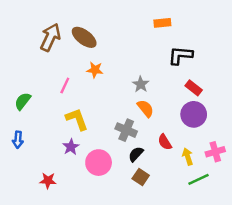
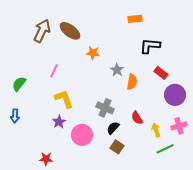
orange star: (95, 70) -> (93, 53), moved
orange semicircle: (145, 108) -> (132, 82), moved, turned 49
purple circle: (194, 114) -> (175, 95), moved
red star: (48, 181) -> (46, 159), moved

